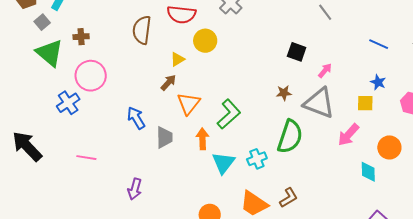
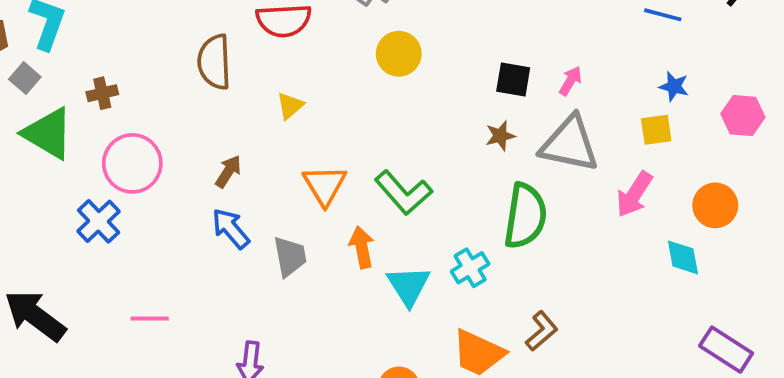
yellow circle: (205, 41) -> (399, 54), moved
black square: (297, 52) -> (513, 79), moved
brown arrow: (168, 83) -> (228, 171), moved
green L-shape: (229, 114) -> (403, 193), turned 100

